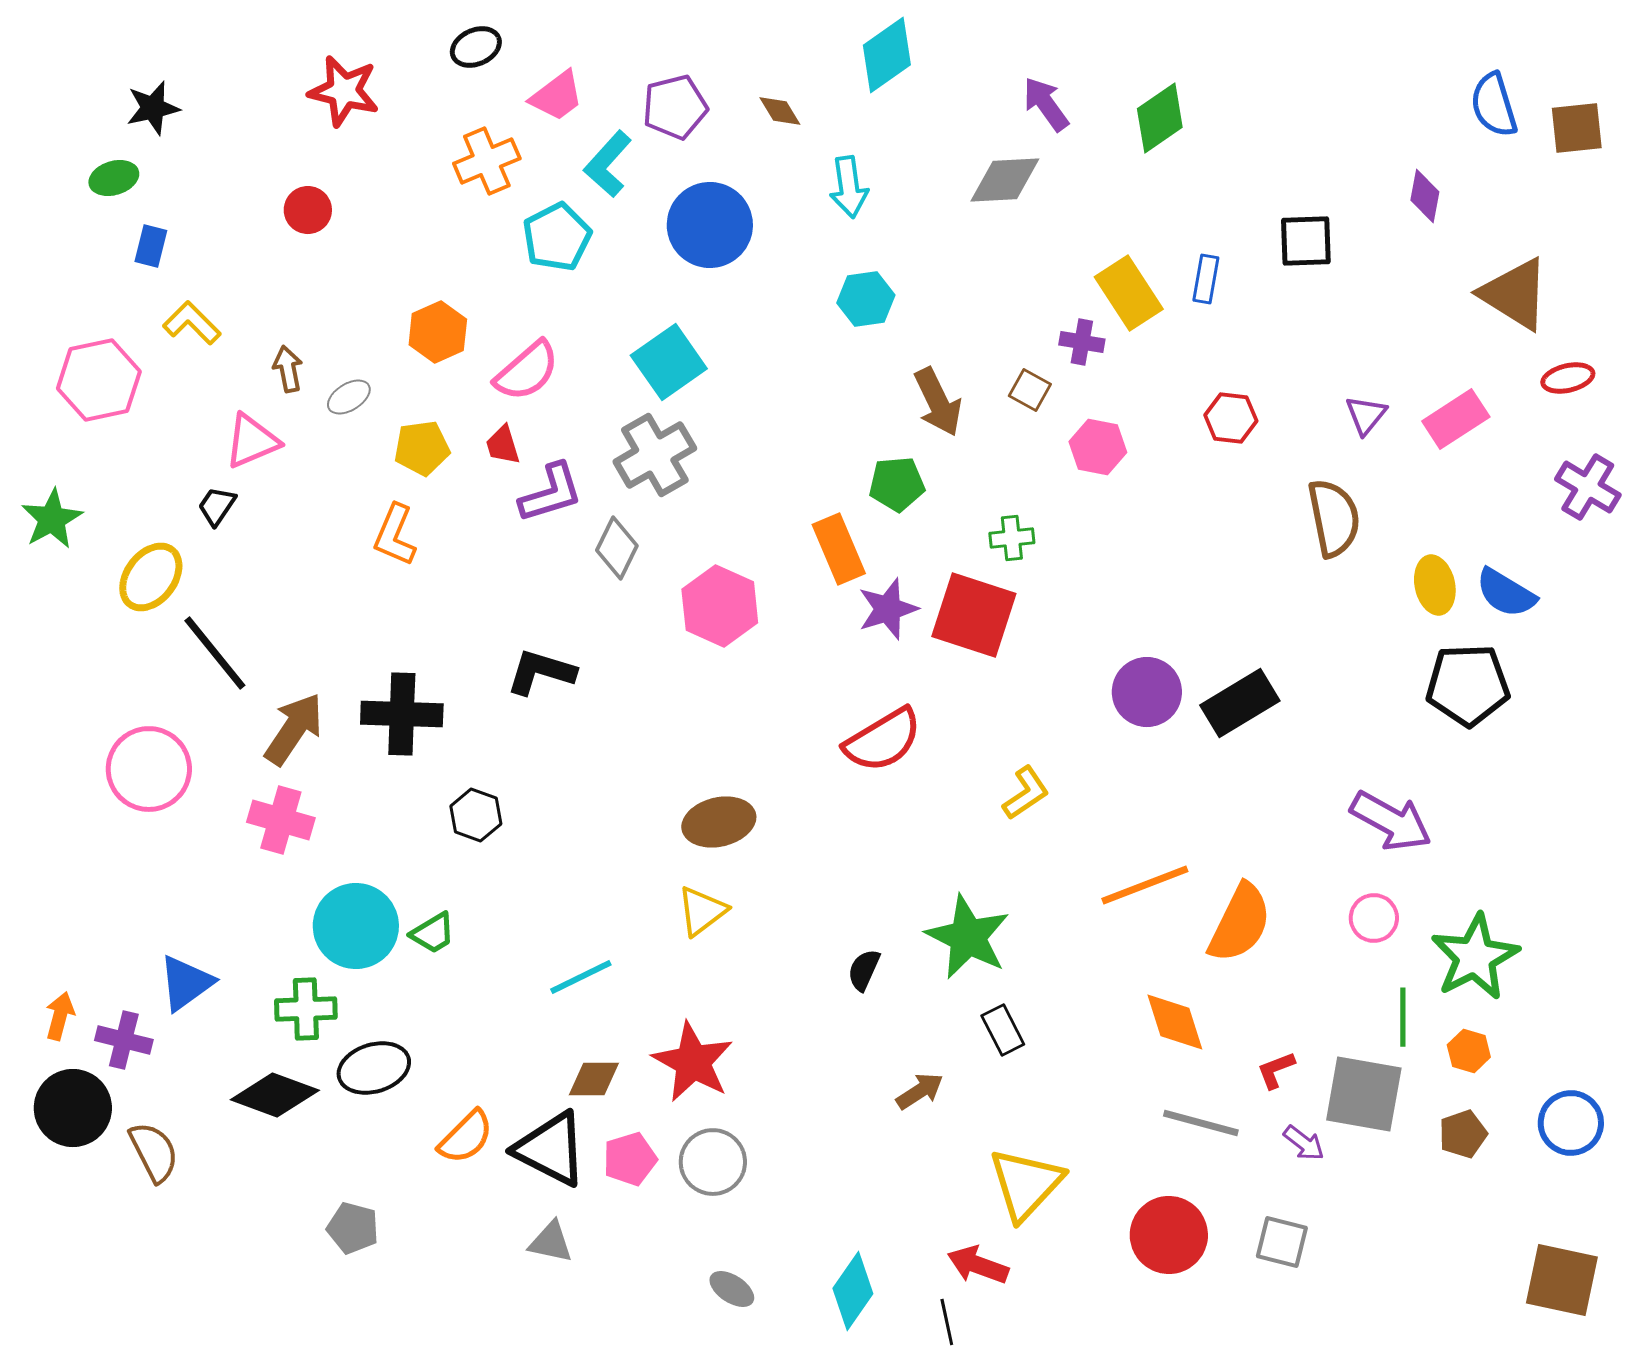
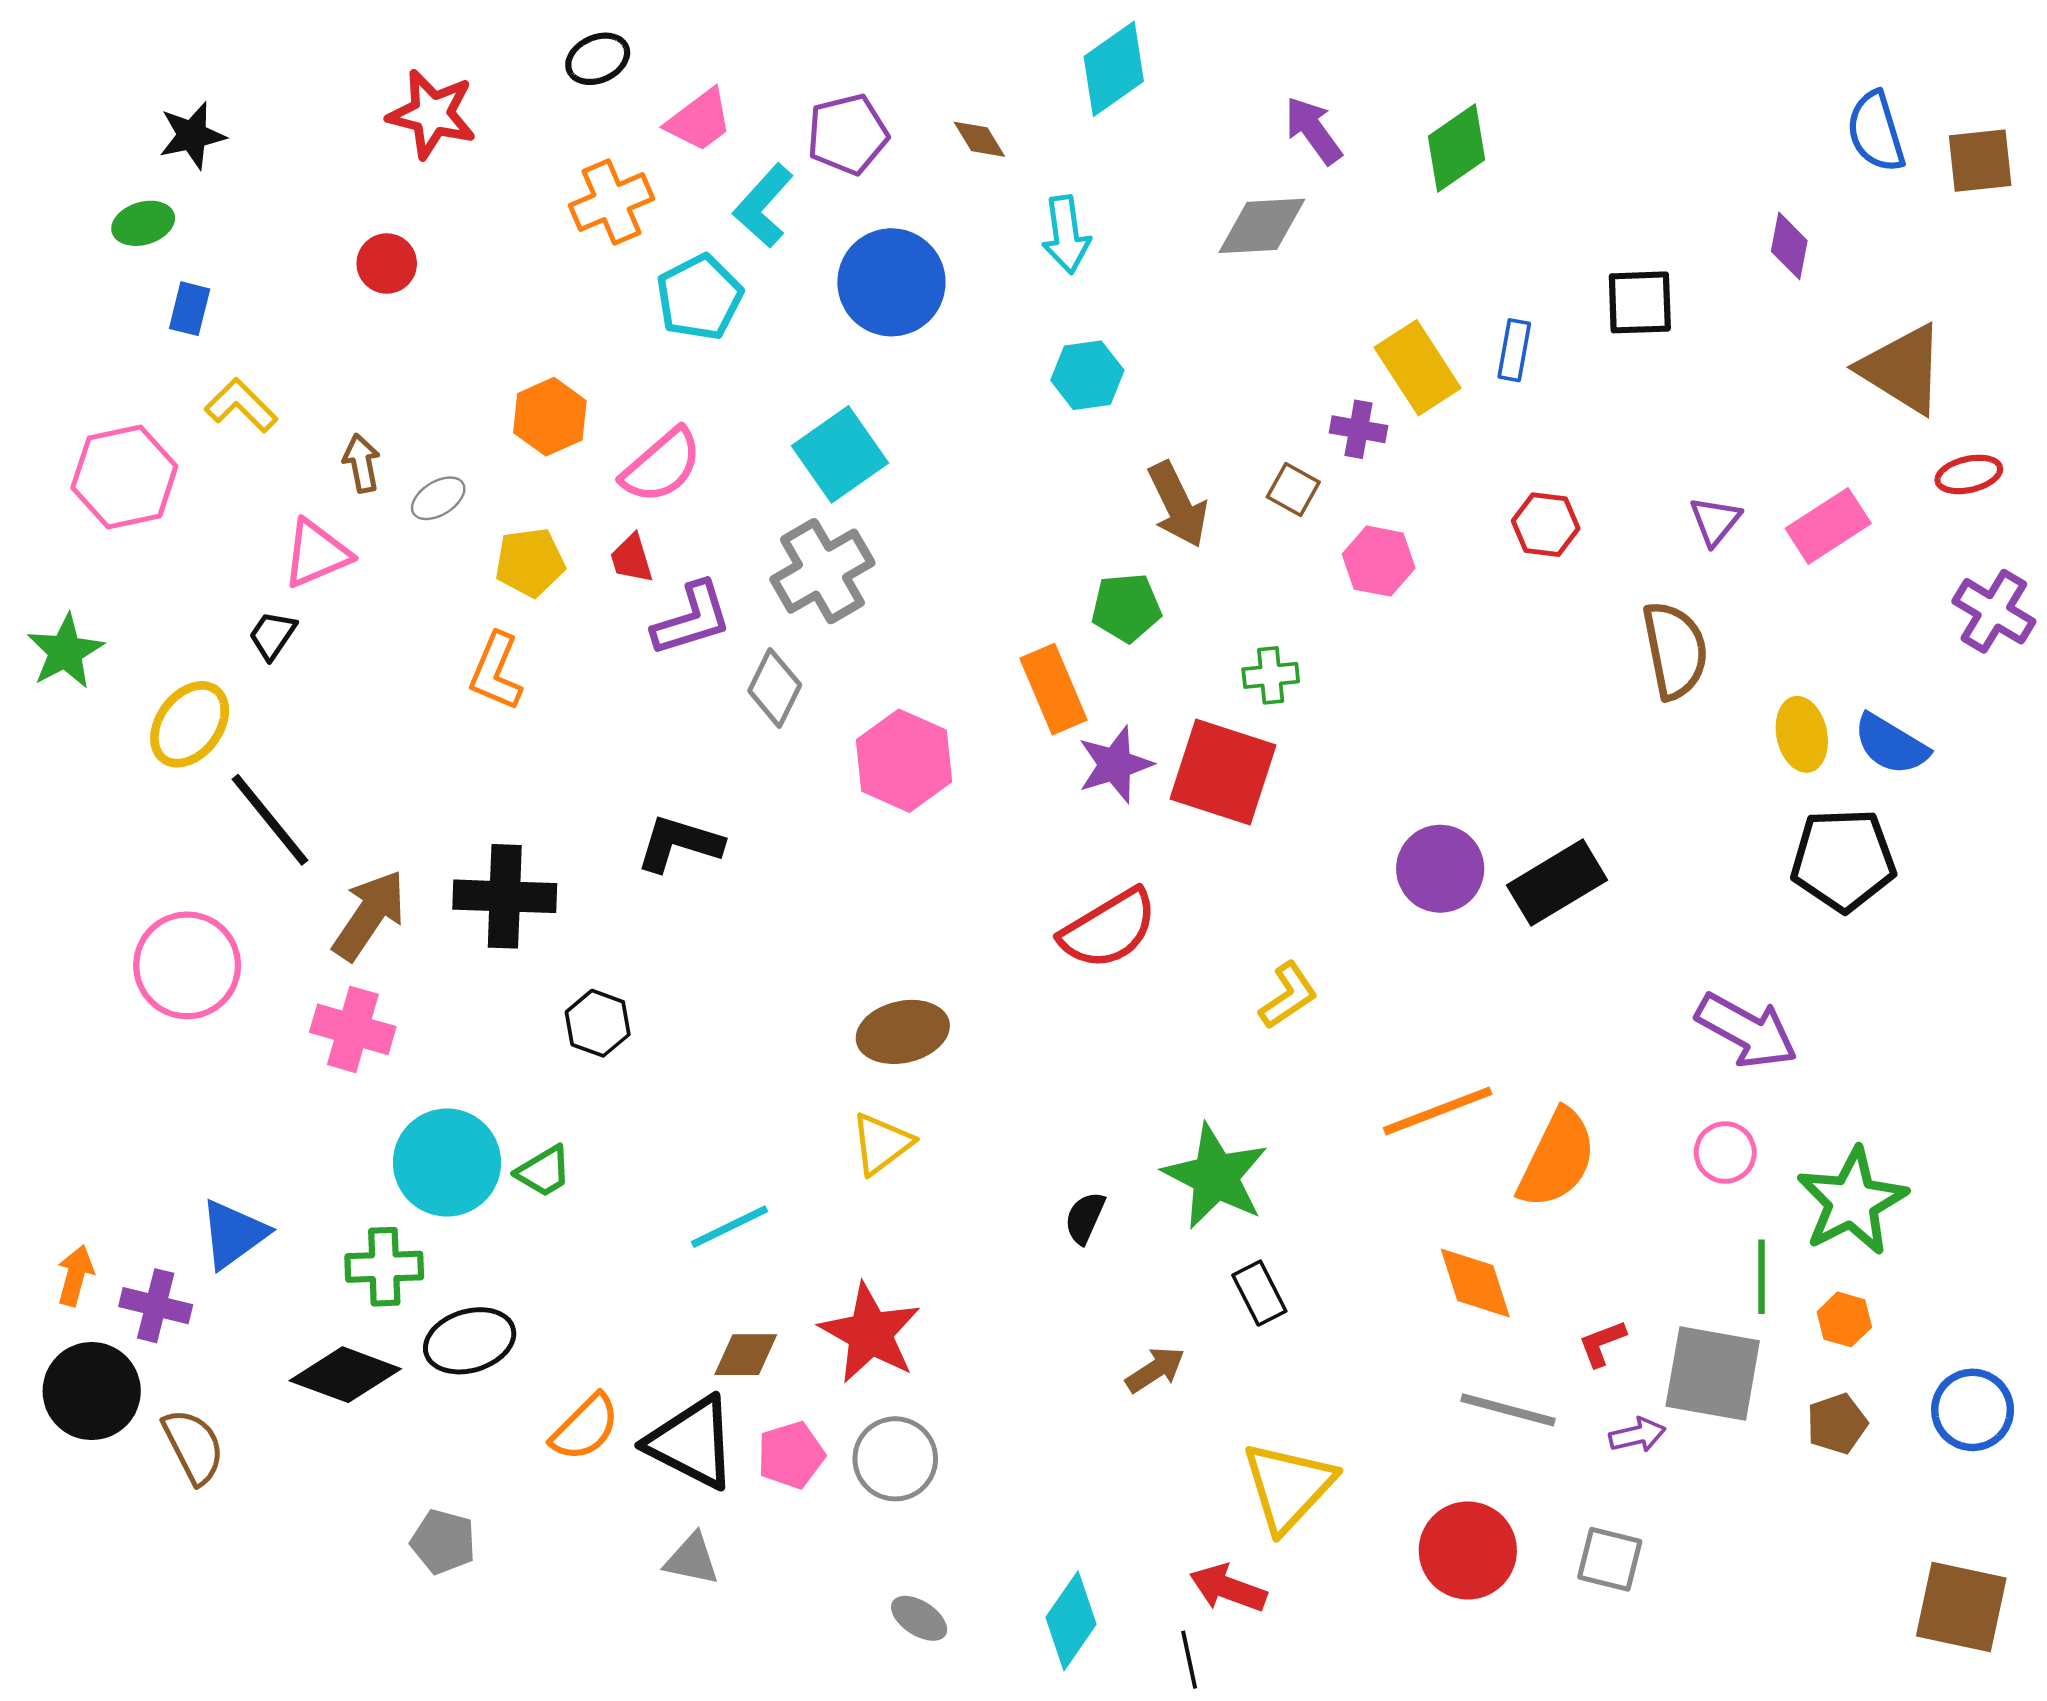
purple arrow: (1304, 1143) -> (1637, 1435), turned -51

